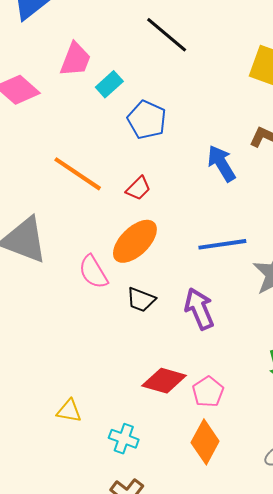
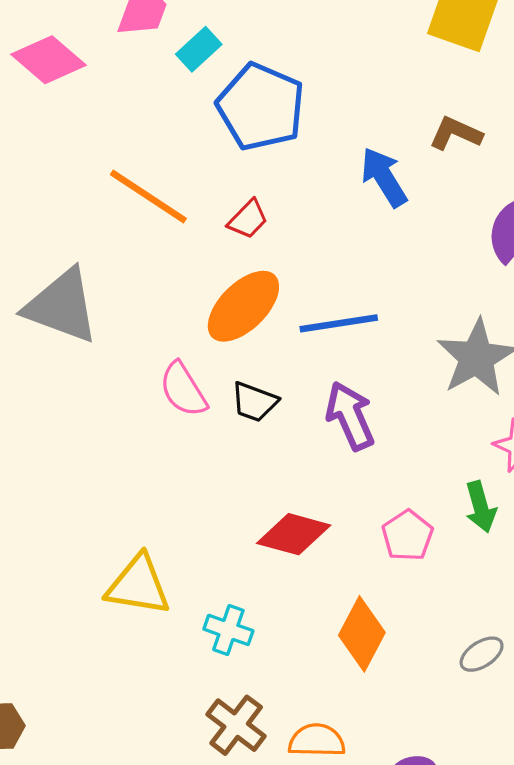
blue pentagon: (147, 120) -> (261, 107), size x1.4
blue line: (222, 244) -> (339, 323), moved
pink semicircle: (93, 272) -> (183, 389), moved
pink pentagon: (208, 392) -> (407, 536), moved
yellow triangle: (69, 411) -> (138, 585), size x1.6

